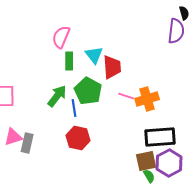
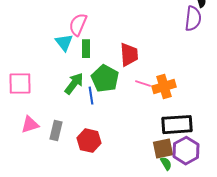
cyan triangle: (94, 55) -> (64, 43), moved
red hexagon: (78, 138) -> (89, 141), moved
gray rectangle: (27, 143) -> (56, 131), moved

